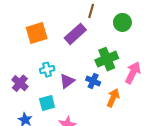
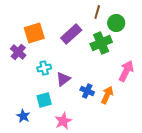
brown line: (91, 11) -> (97, 12), moved
green cross: (107, 59) -> (101, 43), moved
blue cross: (93, 81) -> (87, 91), moved
purple cross: (20, 83) -> (18, 52), moved

